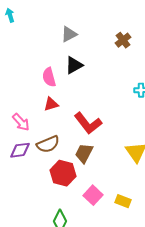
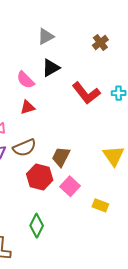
pink semicircle: (49, 77) -> (25, 80), turned -30
red L-shape: (88, 123) -> (86, 93), moved
pink square: (93, 195) -> (70, 186), moved

